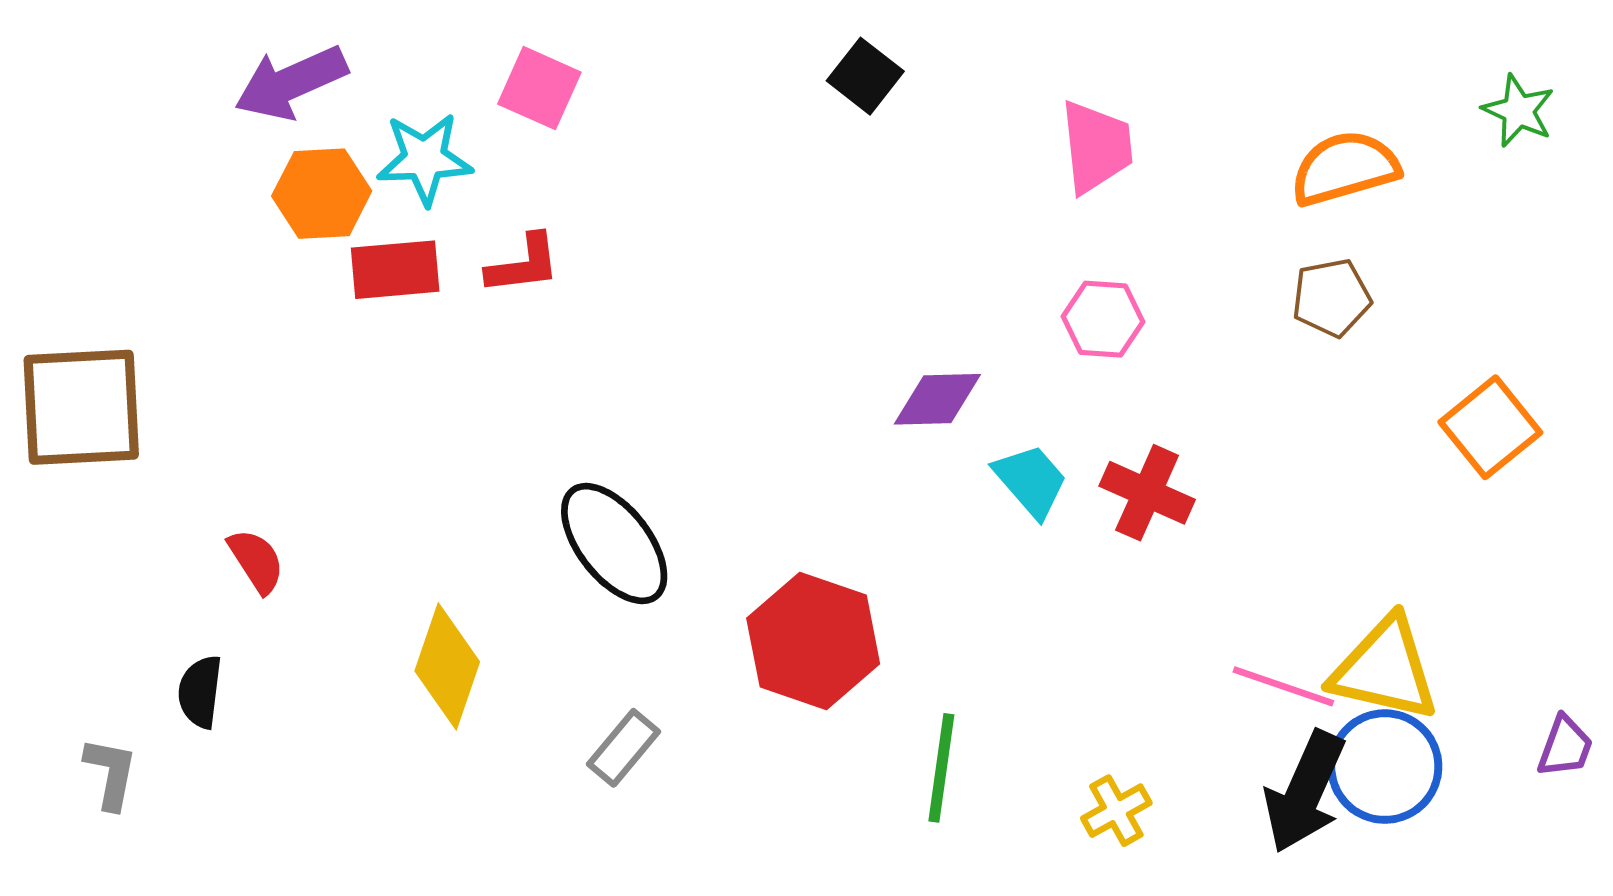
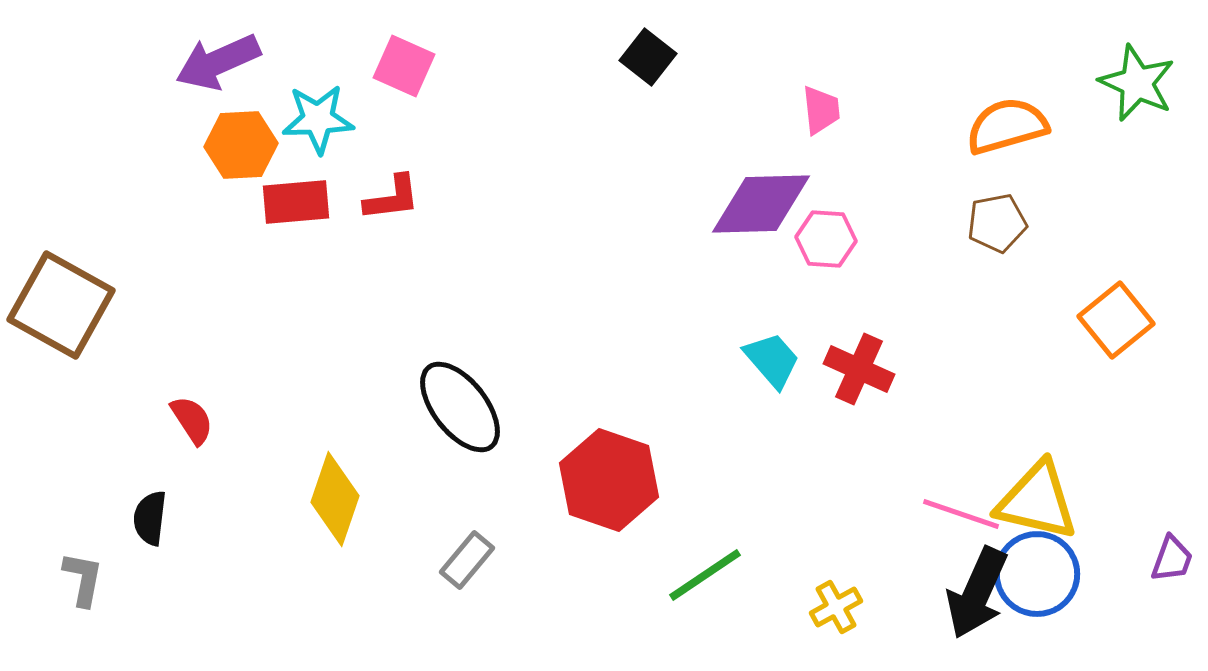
green star: (1518, 111) -> (1137, 83), size x1.4
pink trapezoid: (1096, 147) -> (821, 110), size x0.7
purple diamond: (937, 399) -> (761, 204), moved, size x1.5
brown square: (81, 407) -> (61, 305), turned 32
green line: (941, 768) -> (705, 575), turned 48

